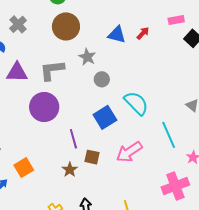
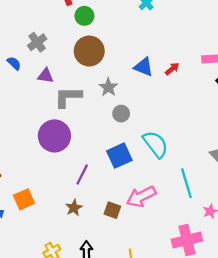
purple triangle: (17, 72) -> (46, 76), moved, size x0.7
purple line: (73, 139) -> (82, 175), turned 36
brown square: (92, 157) -> (112, 210), moved

